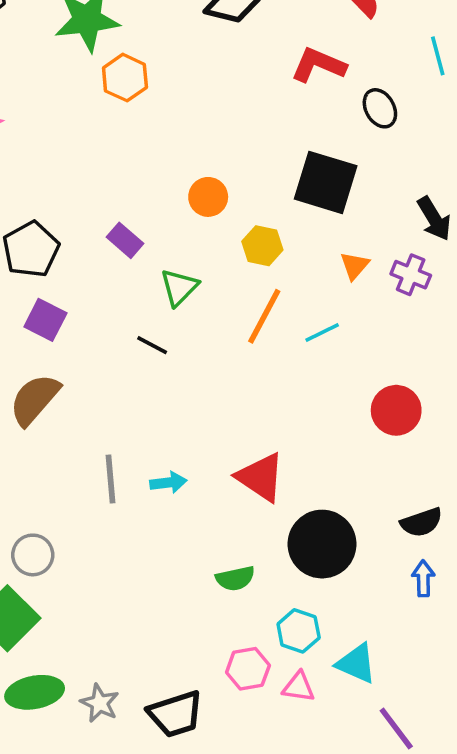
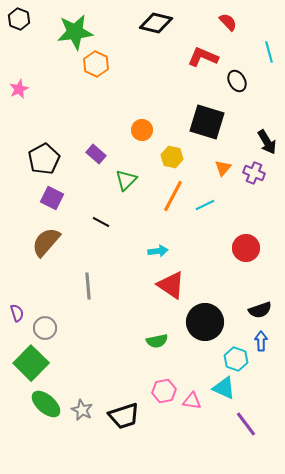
black line: (152, 345) -> (101, 222), moved
cyan arrow: (168, 483) -> (158, 251), moved
cyan hexagon: (299, 631) -> (236, 359), moved
green ellipse: (35, 692) -> (46, 404), turned 52

